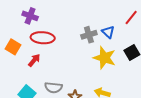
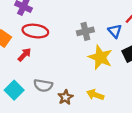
blue triangle: (108, 32) -> (115, 31), moved

